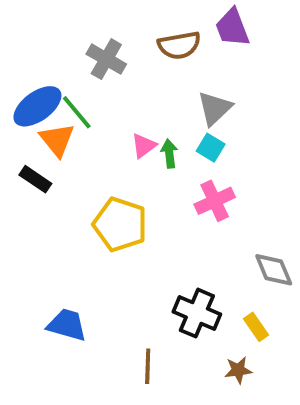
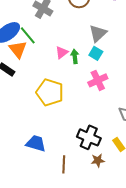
blue trapezoid: (67, 325) -> (36, 143), moved
brown star: (238, 370) -> (98, 160), moved

